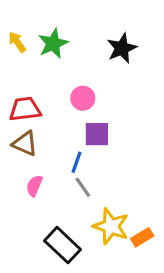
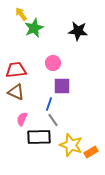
yellow arrow: (17, 42) -> (21, 14), moved
black star: (122, 48) -> (78, 31), turned 30
black rectangle: (62, 245) -> (39, 137), moved, turned -45

